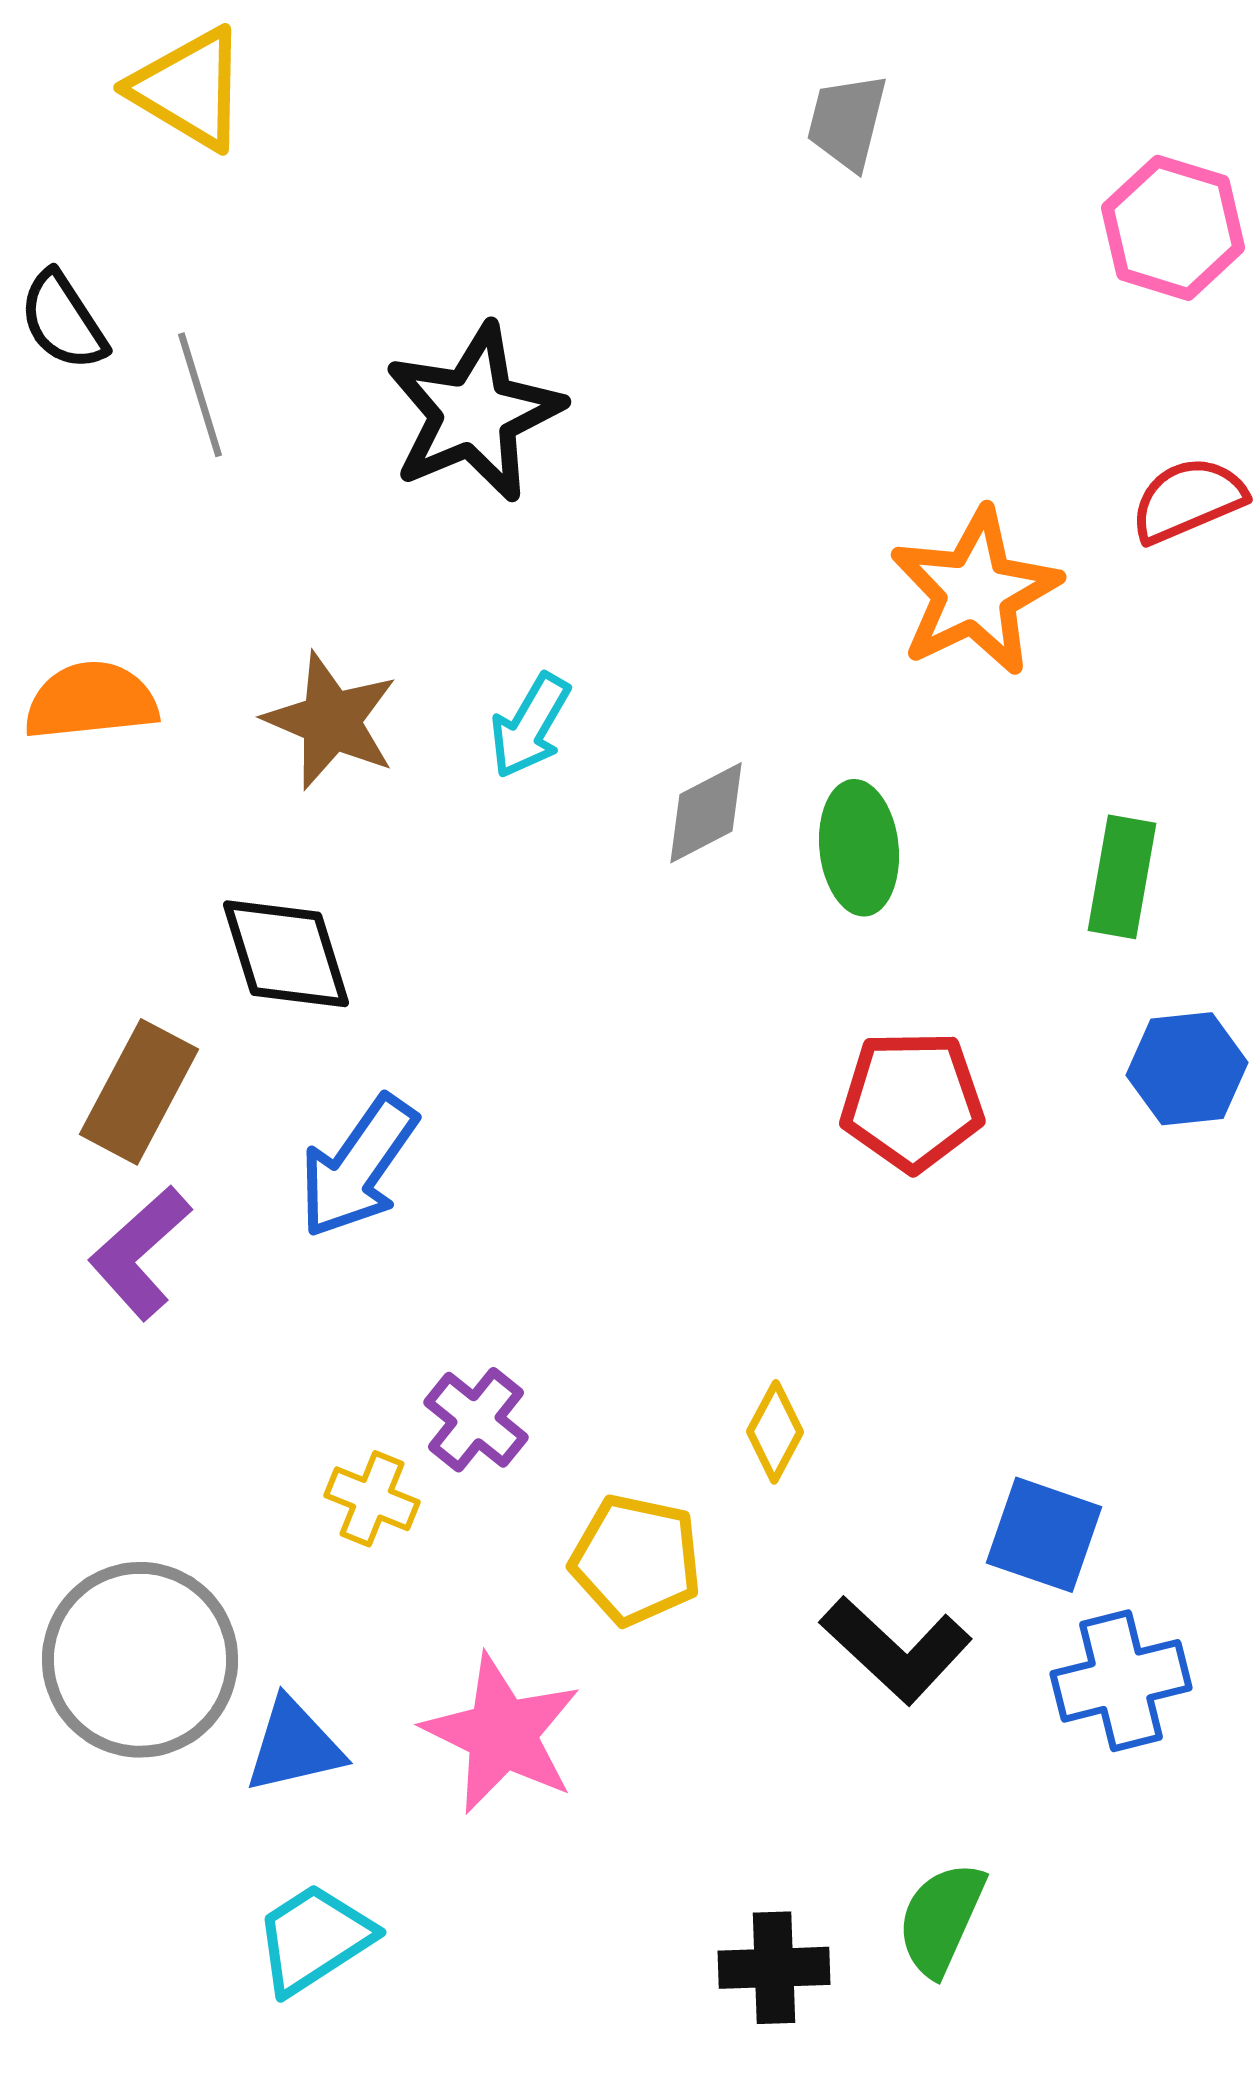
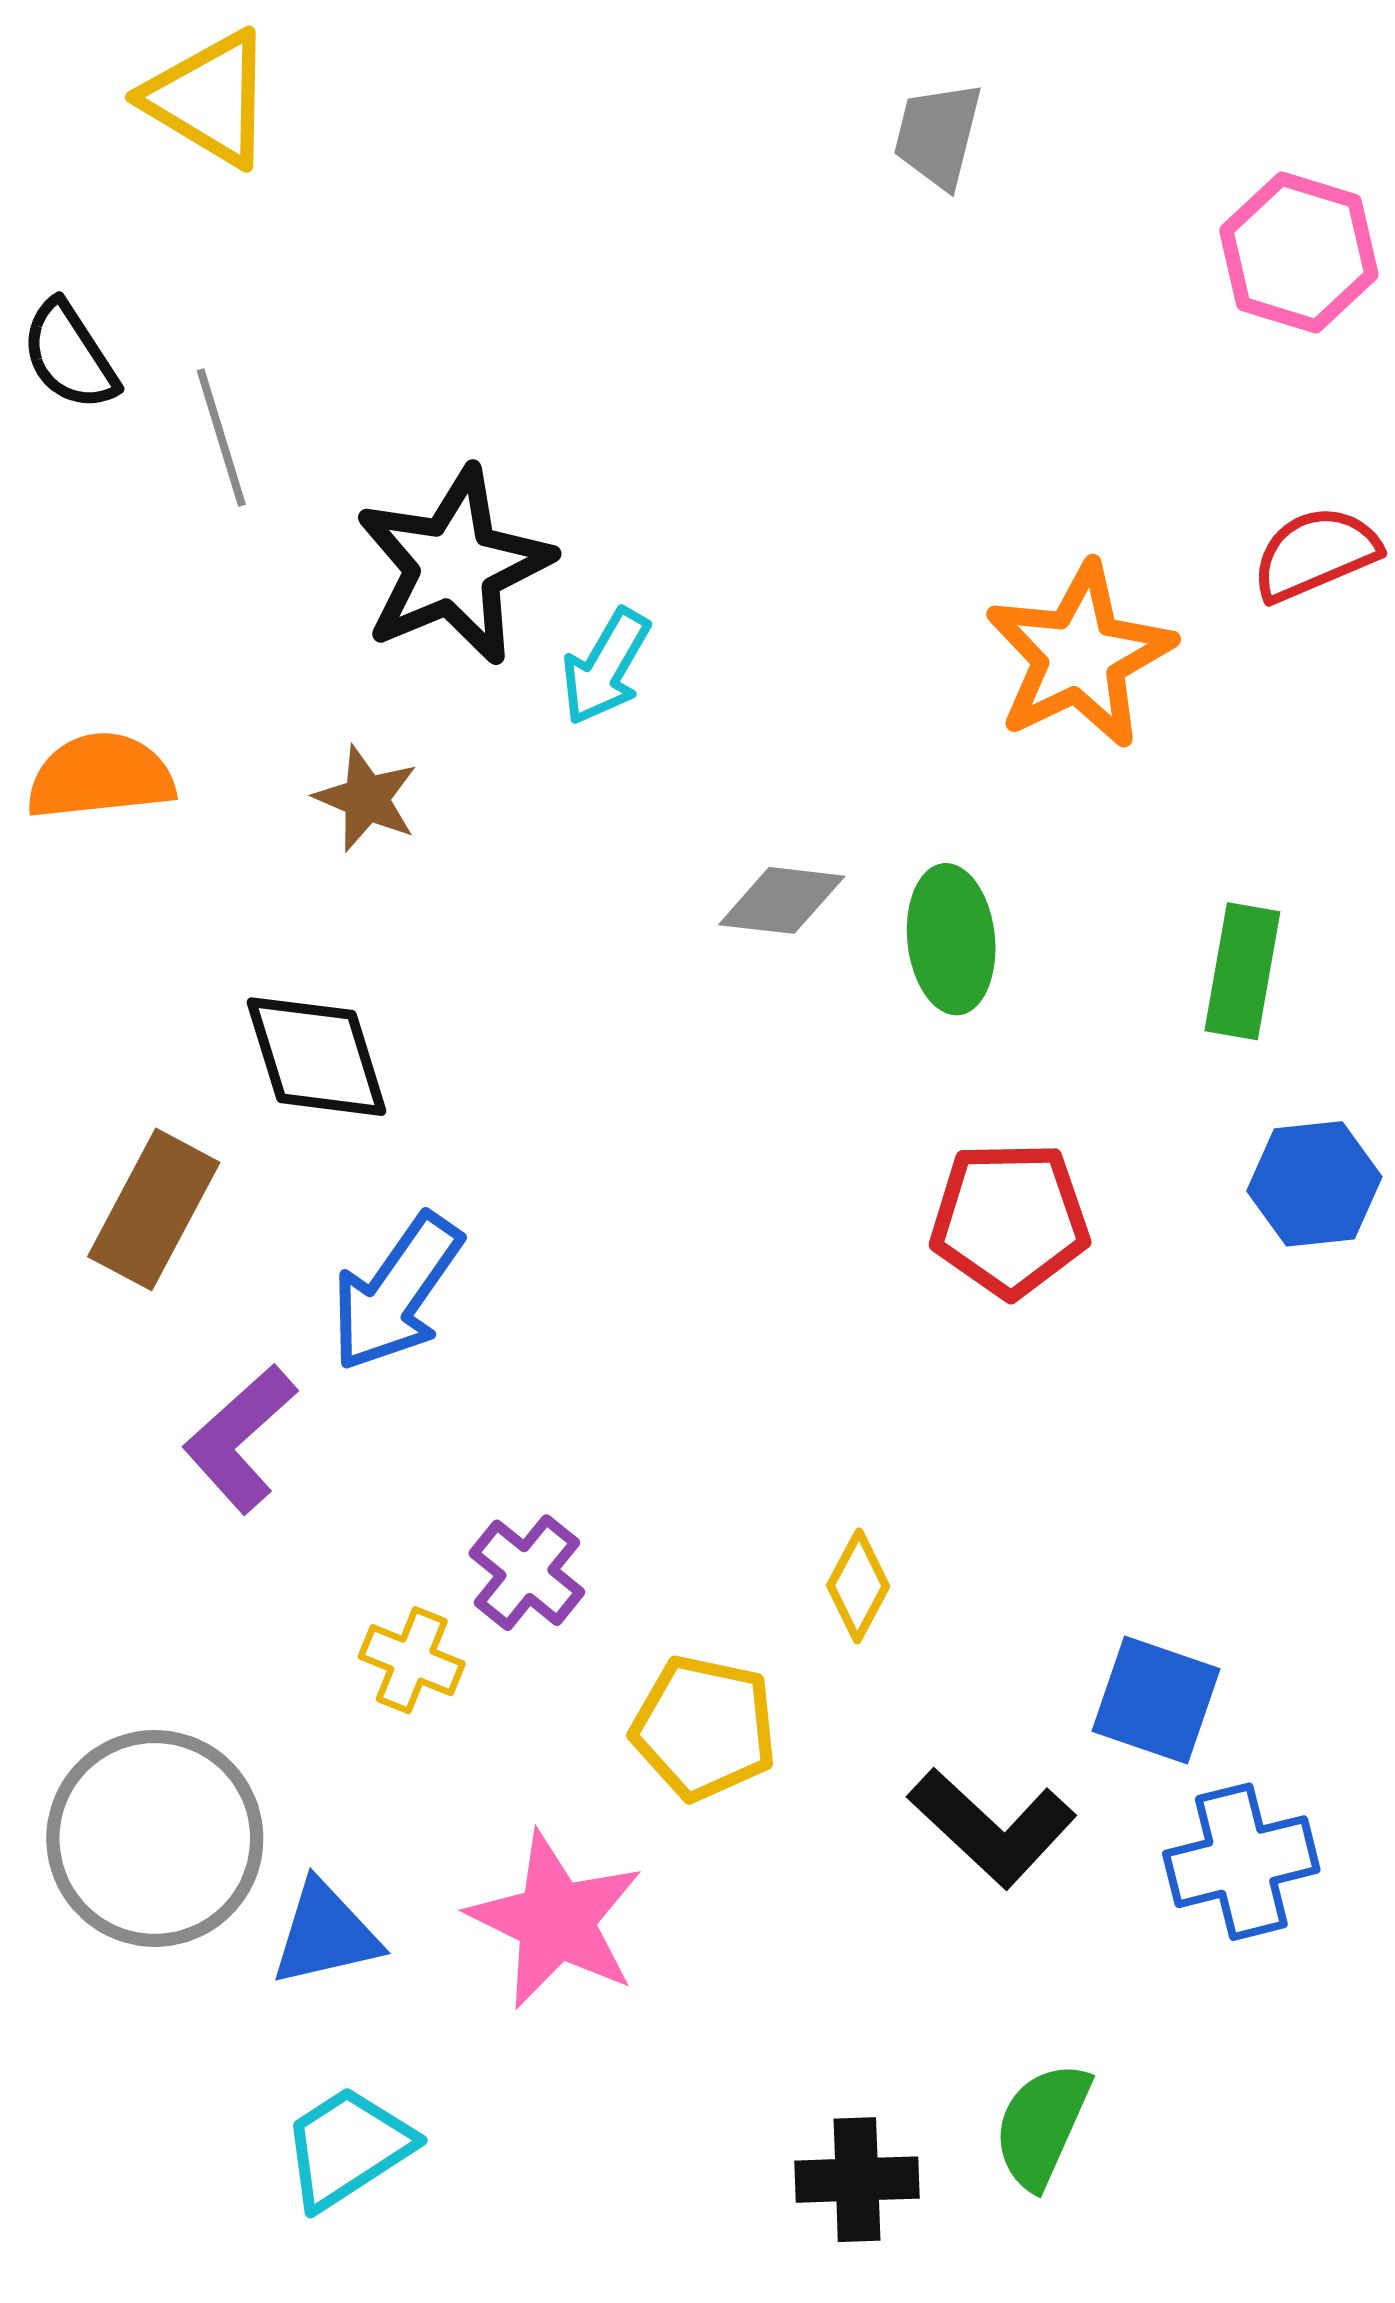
black star: (474, 413) -> (454, 566), moved
brown star: (331, 721) -> (366, 799), size x0.7
cyan arrow: (530, 726) -> (606, 667), moved
gray diamond: (706, 813) -> (782, 900), turned 34
purple L-shape: (140, 1253) -> (240, 1439), moved

